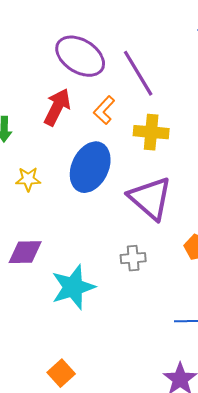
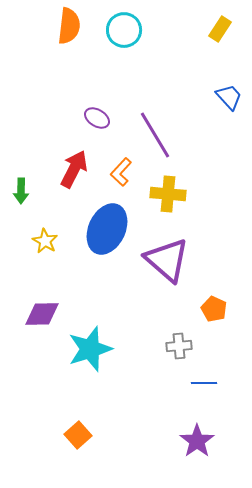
purple ellipse: (80, 56) -> (97, 118), size x0.5
yellow star: (28, 179) -> (45, 241), turned 30
gray cross: (133, 258) -> (179, 346), moved

